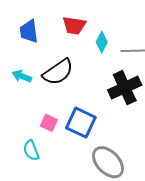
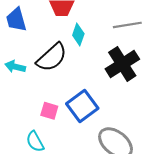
cyan diamond: (102, 42) -> (78, 35), moved
blue square: (81, 123) -> (82, 106), turned 36

